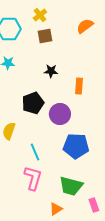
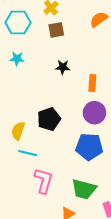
black pentagon: (33, 103) -> (49, 119), moved
purple circle: (60, 114) -> (94, 113), moved
cyan line: (35, 152) -> (28, 153), moved, turned -54

